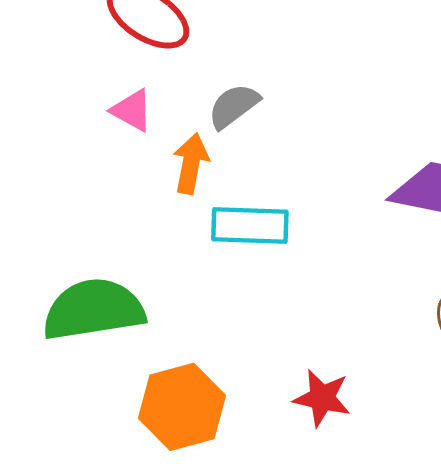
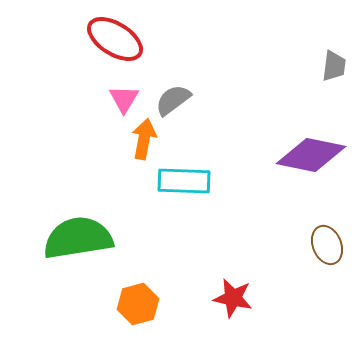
pink triangle: (132, 110) -> (124, 99), moved, turned 32
orange hexagon: (182, 407) -> (138, 304), size x0.7

